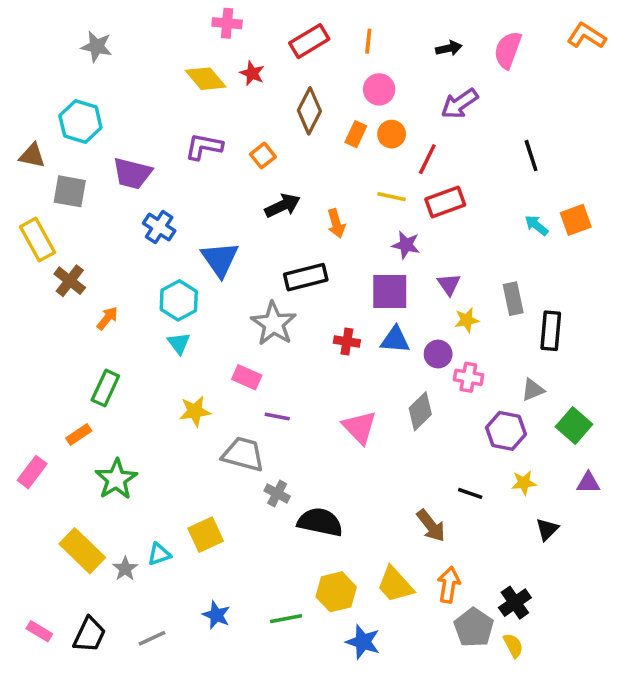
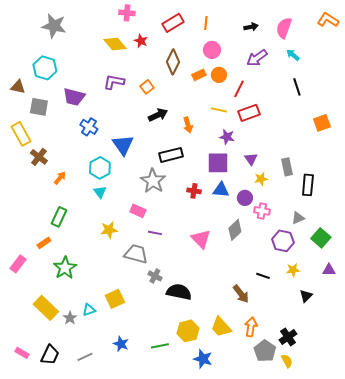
gray star: (97, 46) -> (54, 26), size x1.4
orange rectangle: (356, 134) -> (199, 75), turned 40
cyan arrow: (536, 225) -> (293, 55), moved

